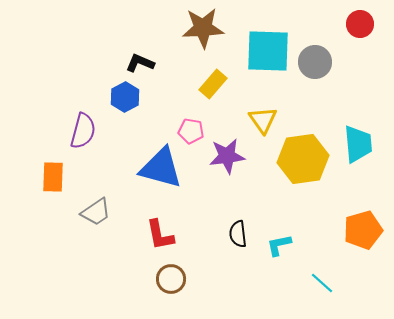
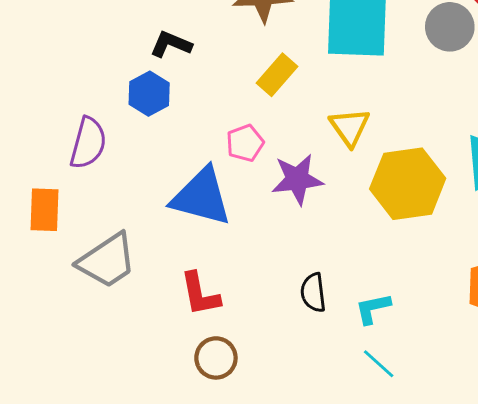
gray circle: (315, 62) -> (450, 27), moved
pink pentagon: (191, 131) -> (245, 143), turned -30
gray trapezoid: (96, 212) -> (107, 261), size x1.4
cyan line: (322, 283) -> (379, 364), moved

